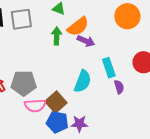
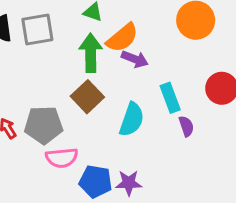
green arrow: (57, 36) -> (91, 53), size x1.4
brown square: (56, 102) -> (87, 97), moved

